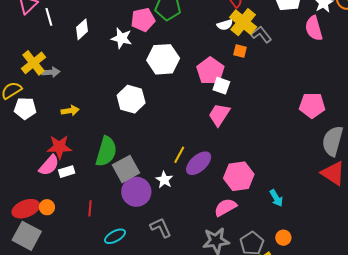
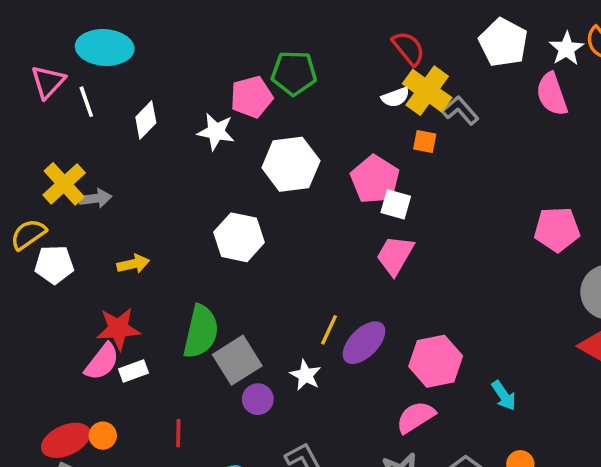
purple circle: (136, 192) -> (258, 399), size x0.6

